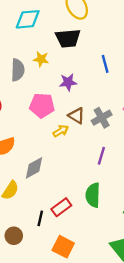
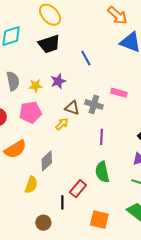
yellow star: (41, 59) -> (36, 86), moved
pink pentagon: (42, 105) -> (30, 112), moved
gray cross: (102, 118) -> (94, 104), turned -30
orange square: (63, 247) -> (99, 220), moved

